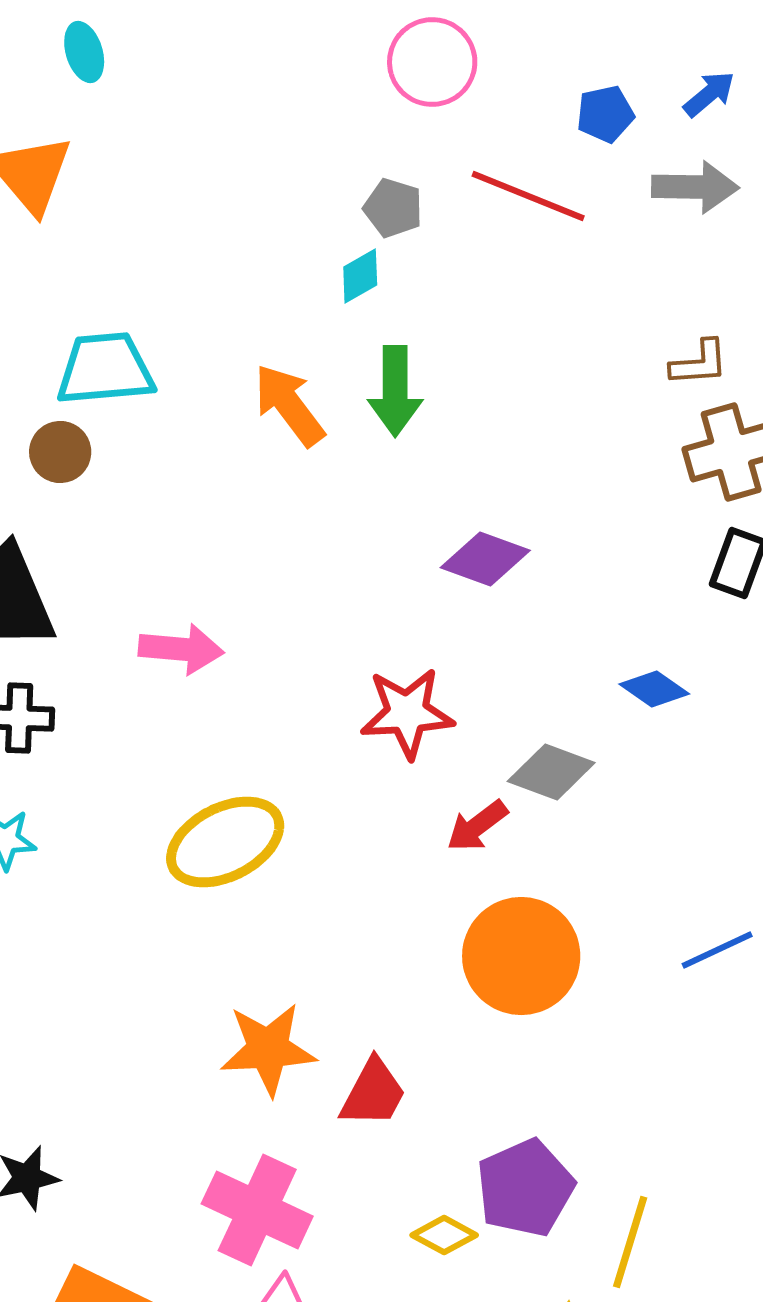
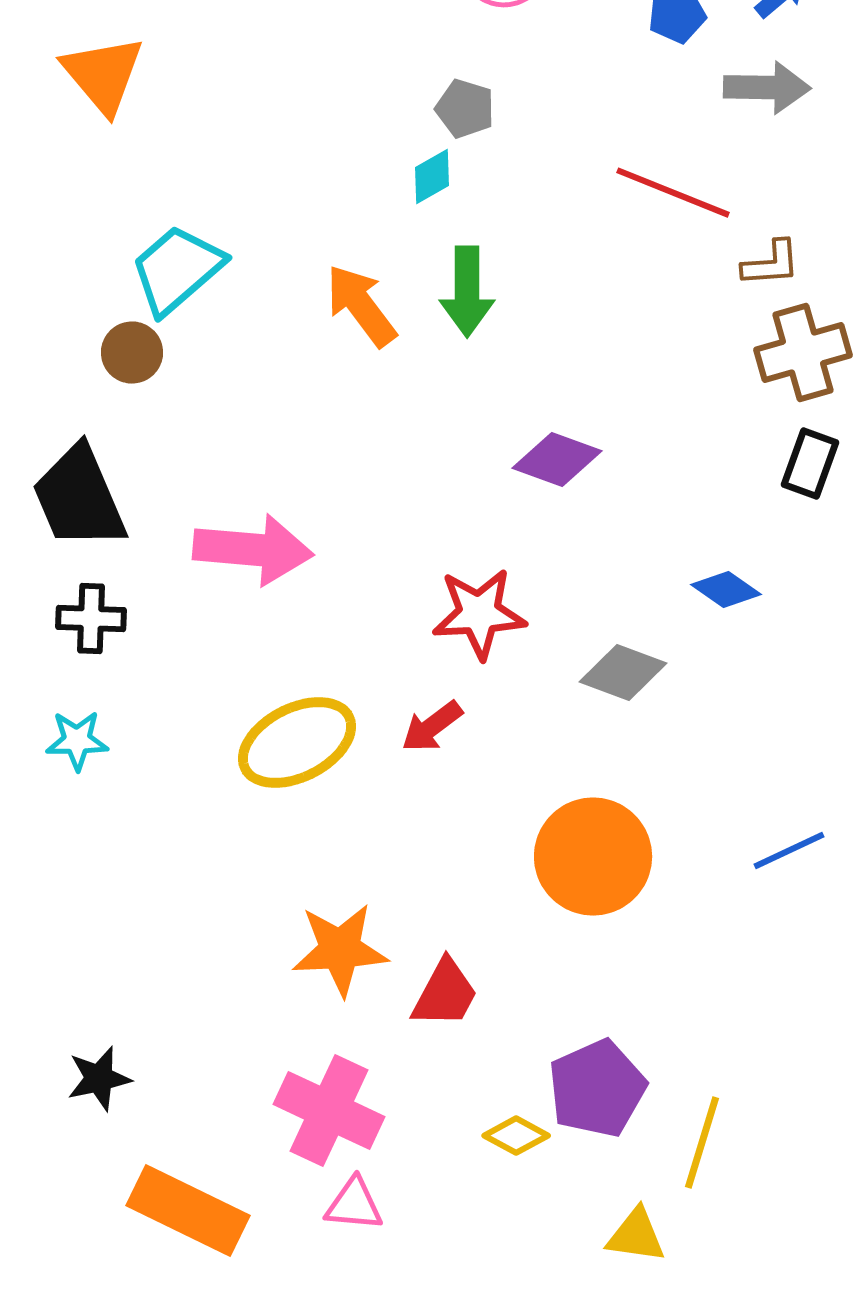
red line: (528, 196) -> (673, 193), moved
cyan trapezoid: (105, 369) -> (177, 270), turned -36
pink arrow: (181, 649) -> (253, 550), size x1.4
red arrow: (477, 826) -> (432, 727), moved

